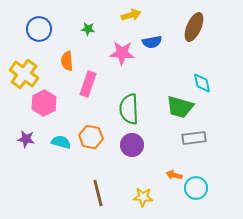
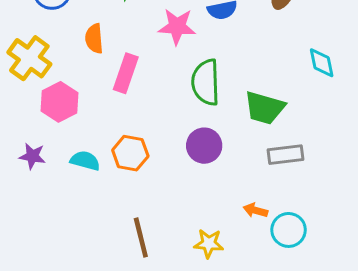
cyan diamond: (202, 83) -> (322, 63), moved
green semicircle: (129, 109) -> (206, 82), moved
purple circle: (132, 145) -> (204, 146), moved

